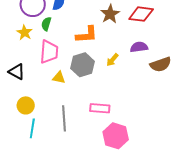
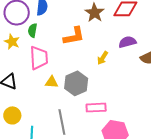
gray hexagon: (83, 65) -> (76, 83), moved
yellow circle: (26, 105) -> (12, 115), moved

